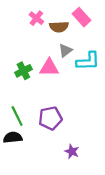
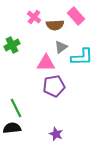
green cross: (23, 71) -> (12, 45), moved
purple pentagon: (50, 118) -> (54, 86), moved
purple star: (72, 151) -> (56, 134), moved

